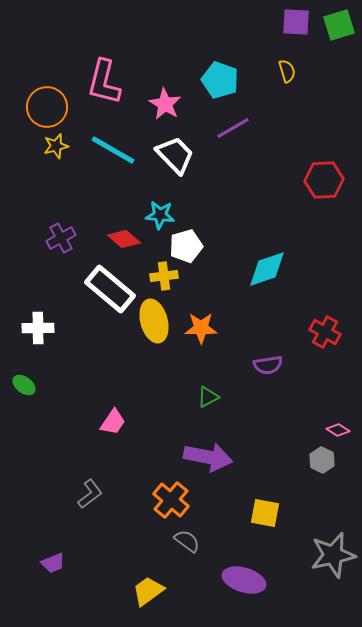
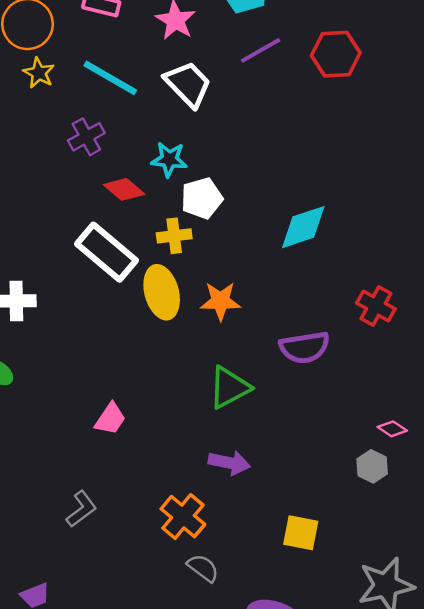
yellow star: (56, 146) -> (39, 73), turned -30
red hexagon: (324, 180) -> (336, 54), moved
purple cross: (61, 238) -> (86, 137), moved
purple semicircle: (268, 365) -> (304, 347), size x1.4
green triangle: (208, 397) -> (229, 387), size x1.6
purple arrow: (208, 457) -> (229, 463), size x0.7

